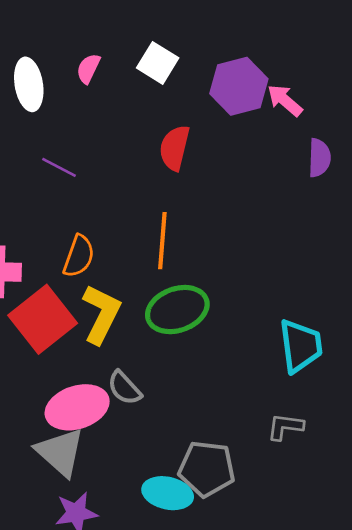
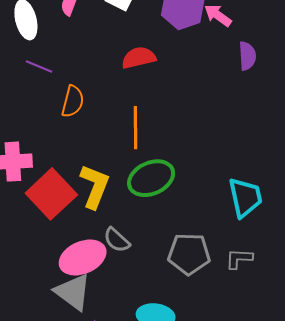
red semicircle: (175, 148) -> (139, 58), turned 68
purple line: (59, 167) -> (39, 66), moved
orange semicircle: (79, 256) -> (73, 101), moved
gray pentagon: (207, 469) -> (189, 254), moved

